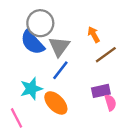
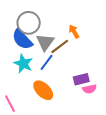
brown line: (106, 55) -> (60, 46), moved
cyan star: (31, 89) -> (23, 64), moved, turned -30
pink semicircle: (110, 103) -> (89, 89), turned 96

